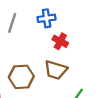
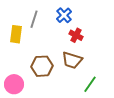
blue cross: (47, 18) -> (64, 15), turned -35

